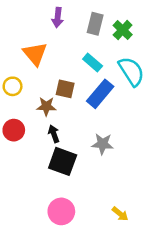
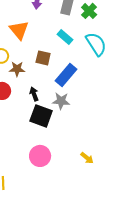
blue rectangle: (100, 94) -> (66, 75), moved
brown star: (46, 106) -> (17, 69), moved
gray star: (103, 144) -> (61, 101), moved

